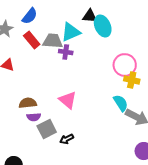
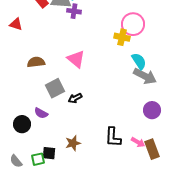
yellow cross: (132, 80) -> (122, 37), moved
cyan semicircle: (121, 103) -> (139, 61), moved
purple semicircle: (34, 117) -> (41, 113), moved, turned 32

